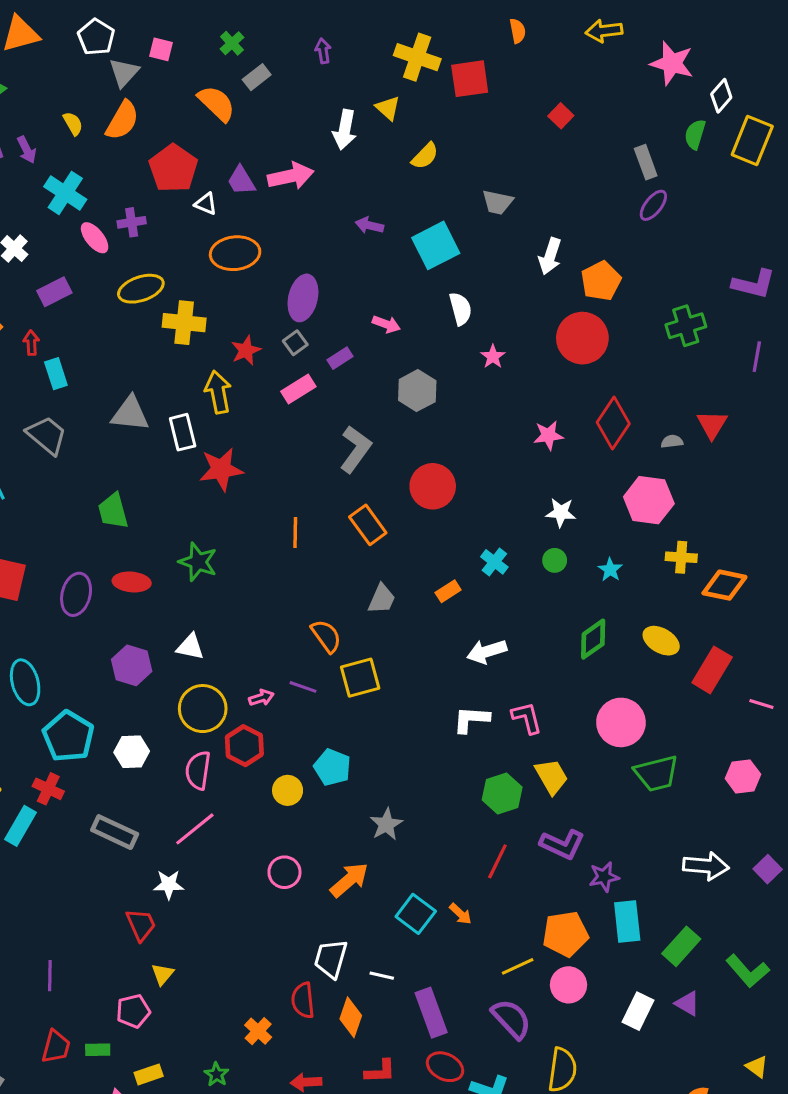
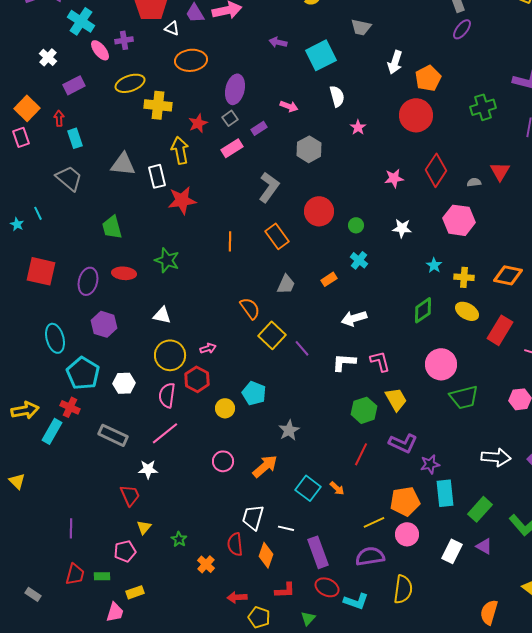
yellow cross: (681, 557) -> (464, 277), moved
green circle: (555, 560) -> (356, 225), moved
purple hexagon: (132, 665) -> (104, 324), moved
yellow square: (360, 678) -> (272, 335), turned -32
purple line: (303, 687) -> (302, 348), moved, turned 30
purple semicircle: (511, 1019) -> (370, 556), turned -56
green star: (217, 1074) -> (179, 539), moved

